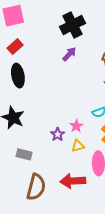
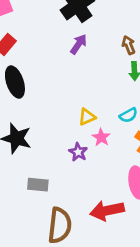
yellow triangle: (78, 146) -> (87, 117), moved

